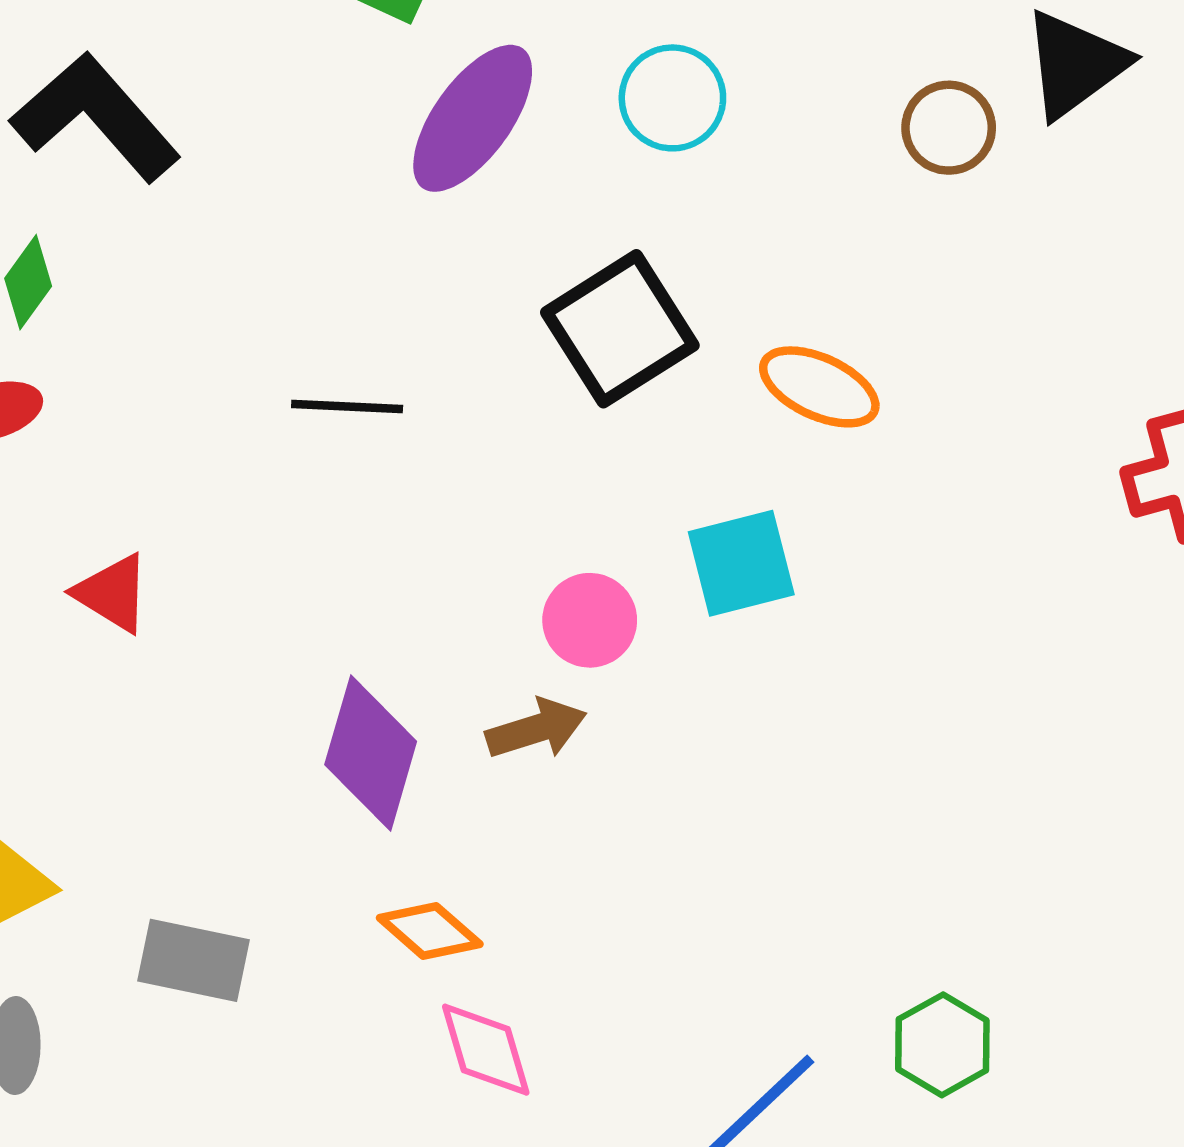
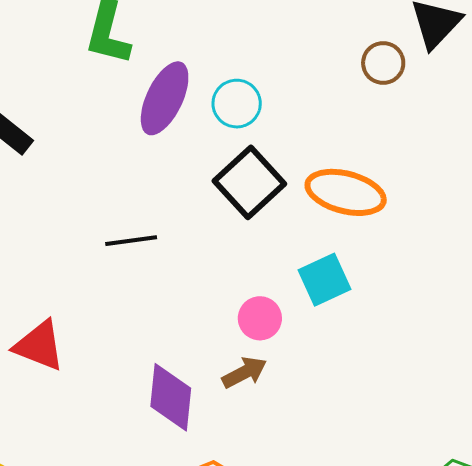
cyan circle: (672, 98) -> (237, 104), moved
orange ellipse: (819, 387) -> (346, 192), size x1.4
red triangle: (112, 593) -> (39, 346), size x1.4

